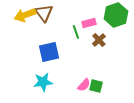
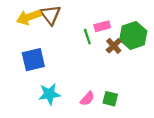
green hexagon: (116, 15) -> (133, 35), moved
blue square: (49, 52) -> (33, 60), moved
pink semicircle: (84, 85) -> (87, 99), moved

